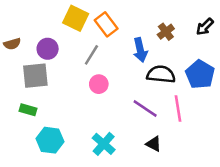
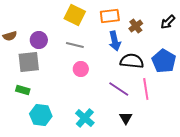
yellow square: (76, 18) -> (75, 15), moved
orange rectangle: (106, 24) -> (110, 16), moved, turned -60
gray line: (91, 55) -> (75, 45), turned 72
black triangle: (154, 144) -> (126, 118), turned 32

